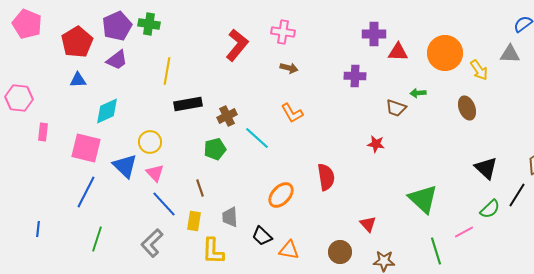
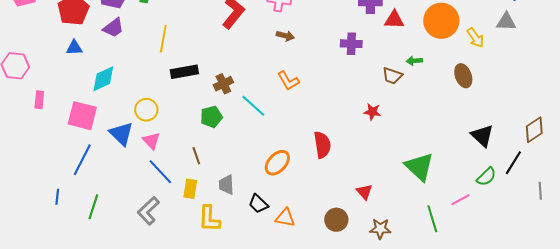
blue line: (38, 229) -> (57, 197), moved

